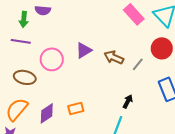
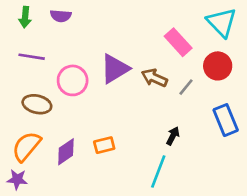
pink rectangle: (134, 14) -> (178, 42), moved
green arrow: (24, 19) -> (25, 17), moved
purple triangle: (84, 50) -> (115, 69), size x1.4

